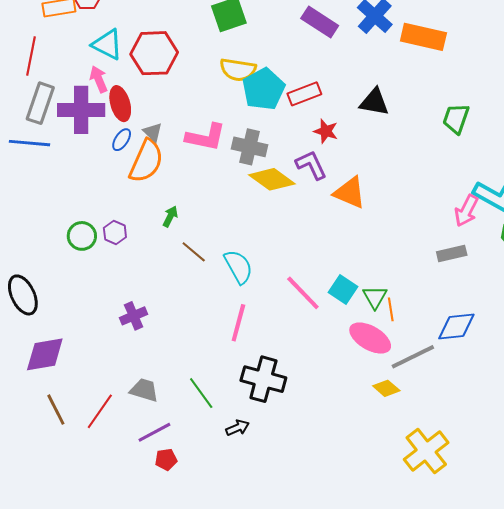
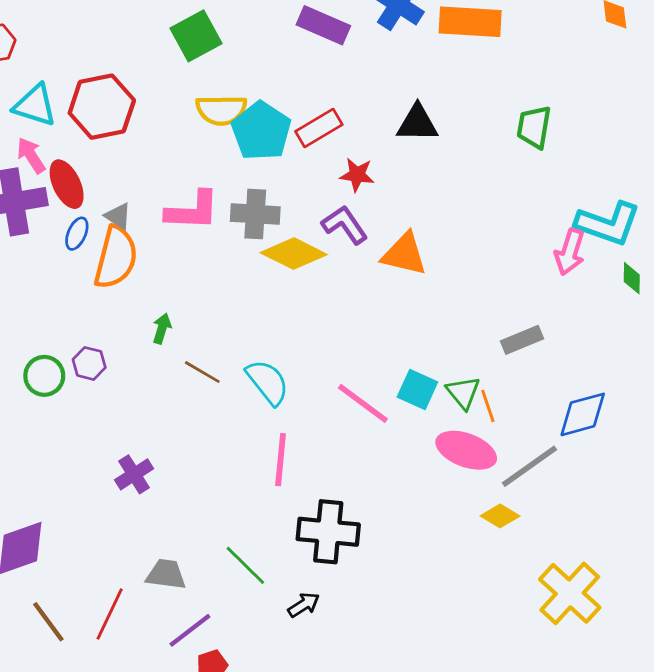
gray rectangle: (452, 253) -> (522, 340), moved

